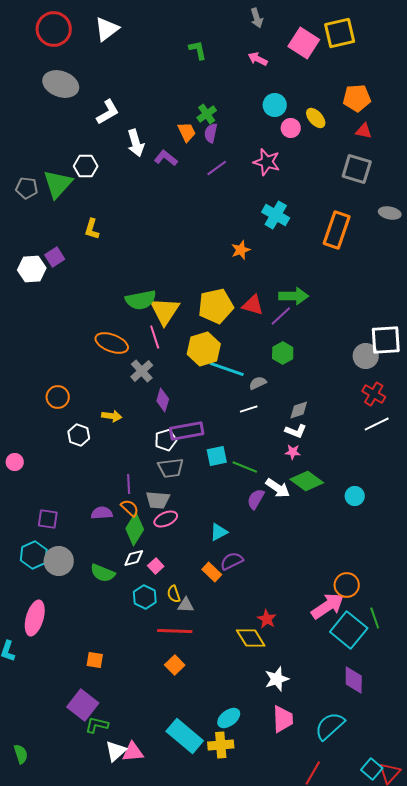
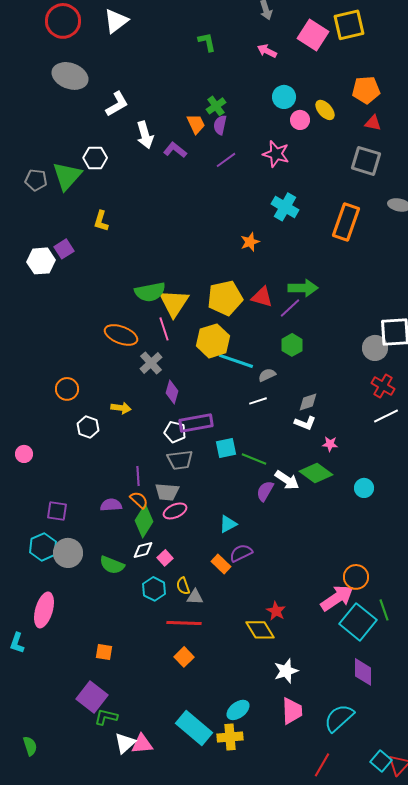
white pentagon: (166, 440) -> (175, 432), turned 30
pink star: (293, 452) -> (330, 444), moved

